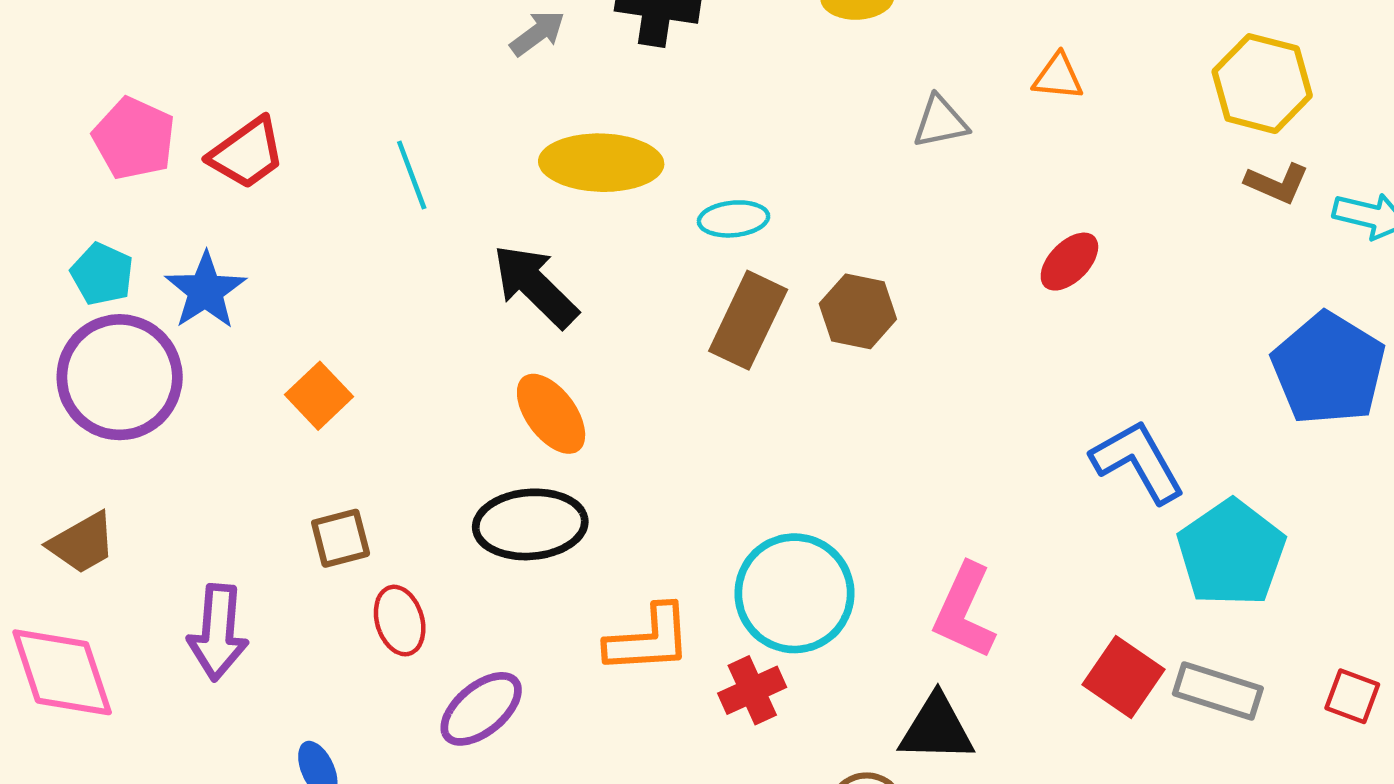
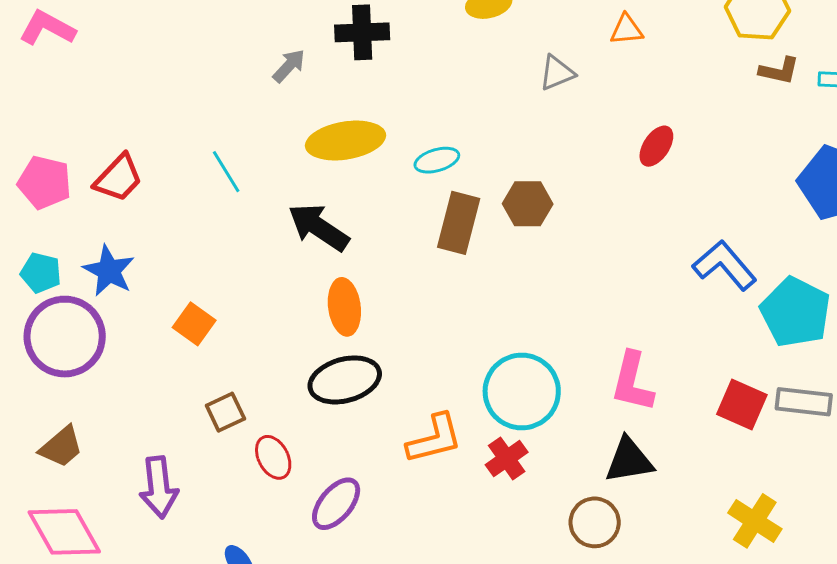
orange ellipse: (551, 414) -> (344, 307), turned 40

